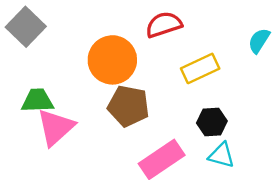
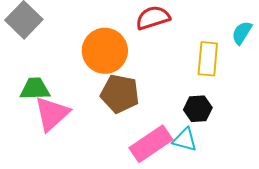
yellow rectangle: (200, 68) -> (208, 59), moved, turned -60
cyan triangle: (222, 155) -> (185, 140), moved

